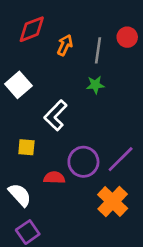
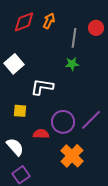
orange arrow: (65, 45) -> (49, 21), moved
white L-shape: (56, 115) -> (42, 87), turned 55
orange cross: (113, 202) -> (72, 156), moved

